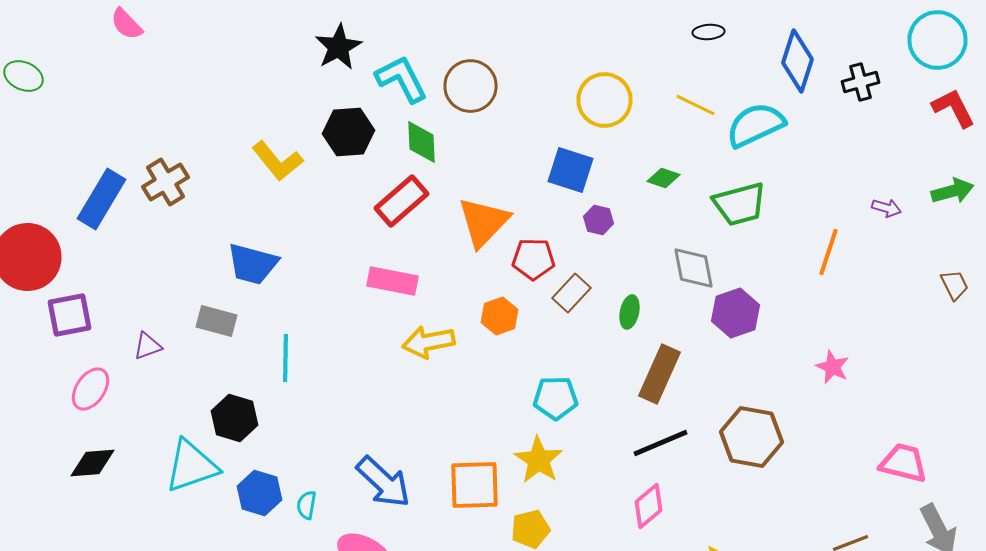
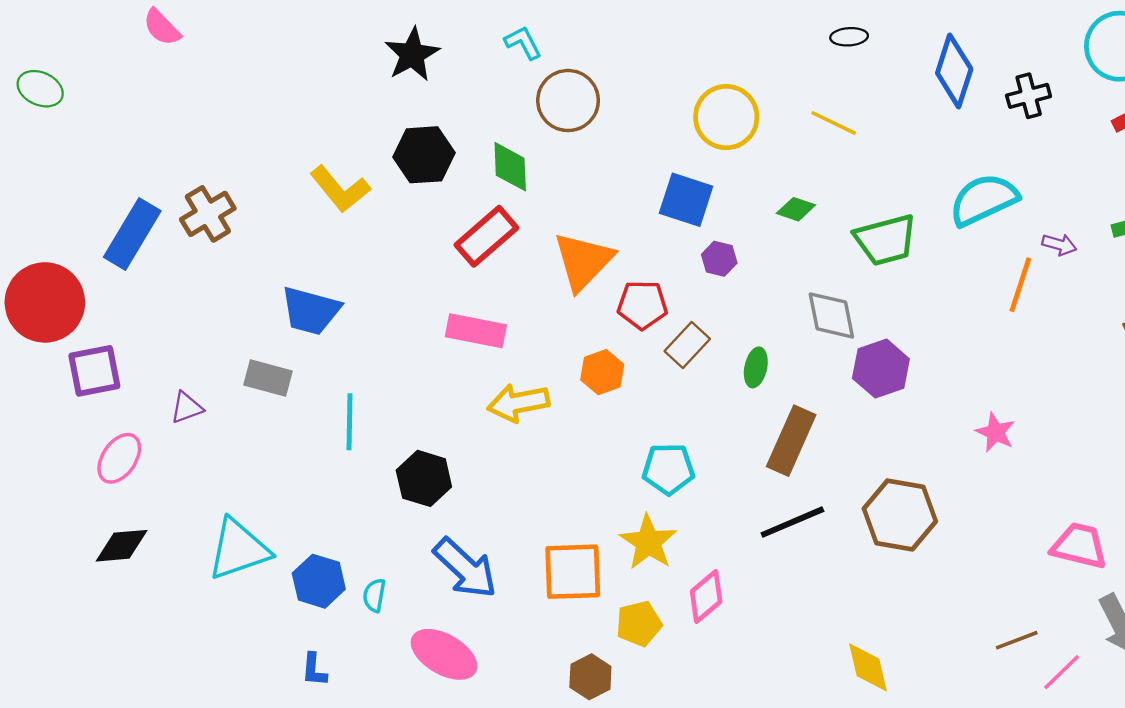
cyan L-shape: (402, 79) -> (523, 43), moved, size x0.6
cyan semicircle: (756, 125) -> (984, 200), moved
orange line: (828, 252) -> (1020, 285), moved
black hexagon: (234, 418) -> (424, 478), moved
pink diamond: (648, 506) -> (706, 596), moved

